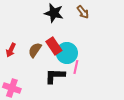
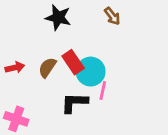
black star: (54, 13) -> (58, 17), moved
red arrow: (11, 50) -> (15, 68), turned -128

